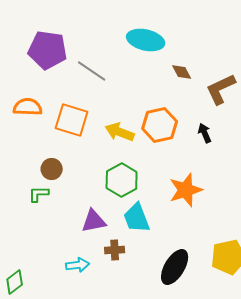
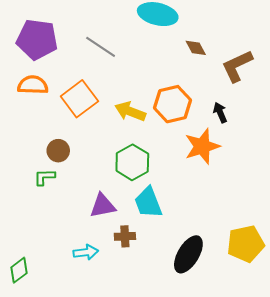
purple pentagon: (48, 50) -> (37, 39), moved
orange square: (72, 120) -> (79, 99), turned 36
orange star: (186, 190) -> (202, 146), moved

